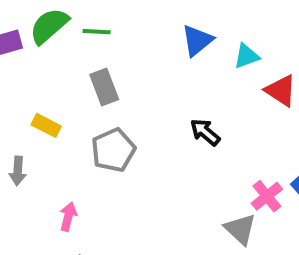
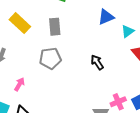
cyan triangle: (247, 56) -> (128, 31), turned -32
yellow rectangle: (46, 125) -> (20, 23), moved, size x1.5

